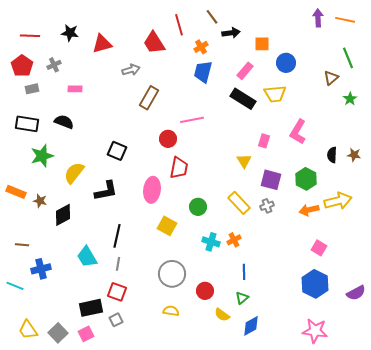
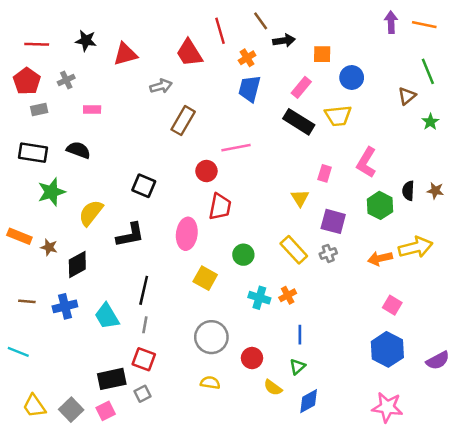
green hexagon: (306, 179) -> (380, 205), moved
blue cross: (41, 269) -> (65, 306), moved

